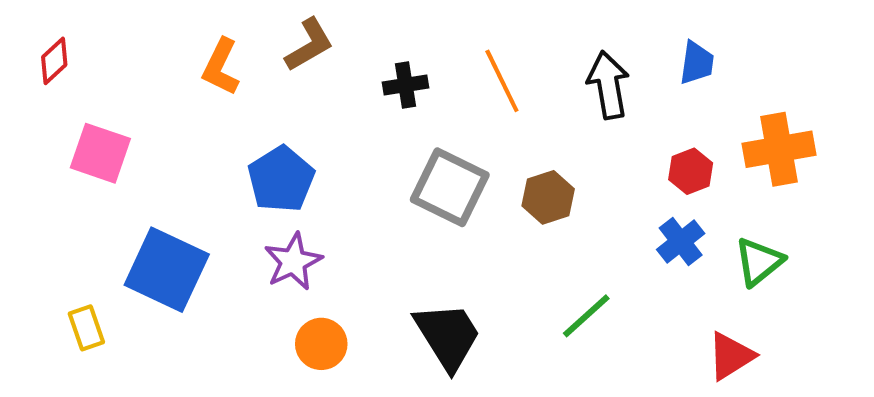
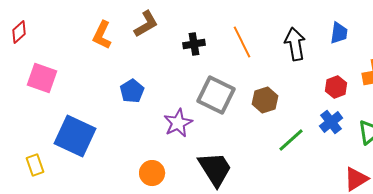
blue pentagon: (281, 179) -> (132, 91), size x0.7
purple star: (293, 262) -> (178, 123), moved
green line: (586, 316) -> (291, 140), moved

